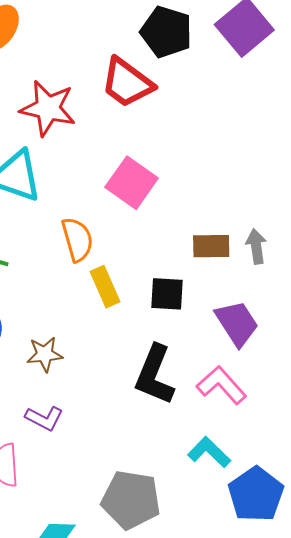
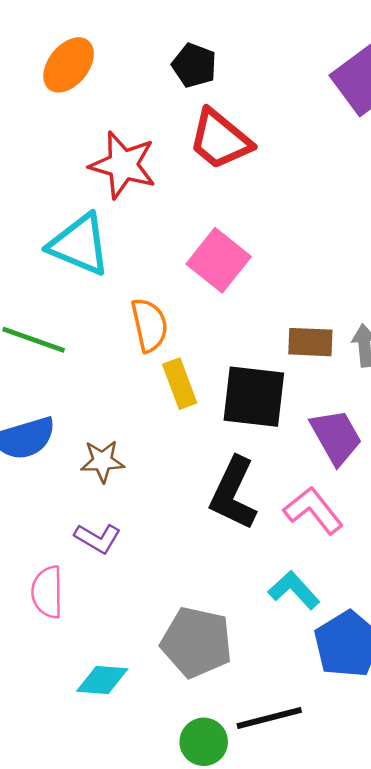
black pentagon: (166, 32) -> (194, 65), moved, size x0.7
black square: (167, 294) -> (254, 397), size x1.5

